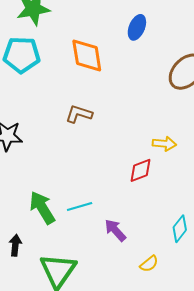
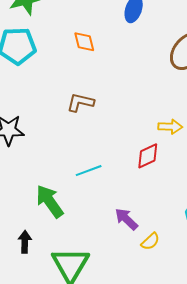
orange diamond: (87, 55) -> (84, 42), size x0.6
cyan line: (80, 206) -> (89, 171), moved
yellow semicircle: (149, 264) -> (150, 241), moved

